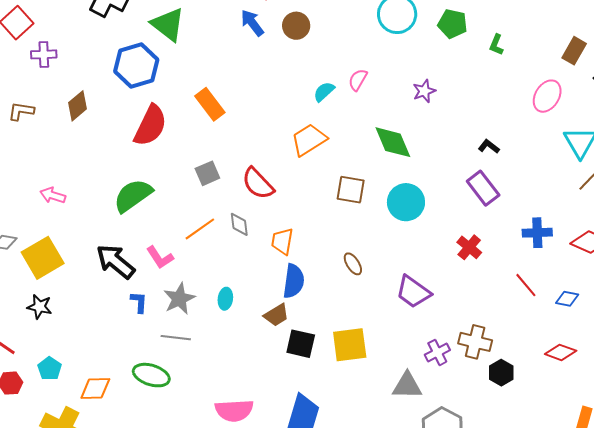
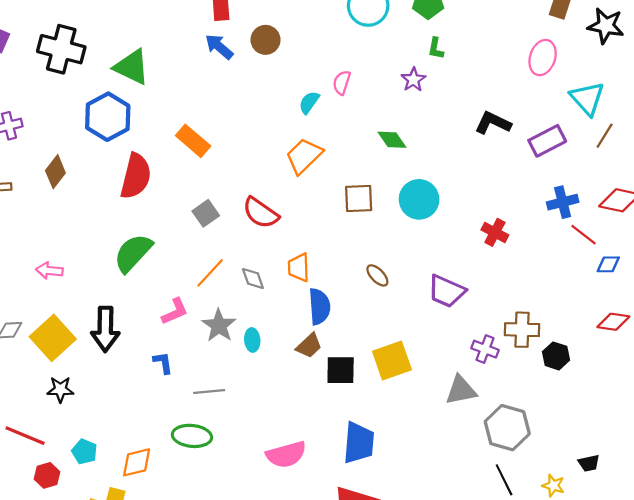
green L-shape: (496, 45) -> (436, 48), moved
green diamond: (393, 142) -> (392, 140), size x0.7
black L-shape: (489, 146) -> (493, 123), size x1.6
purple rectangle: (483, 188) -> (547, 141), moved, turned -68
gray diamond: (239, 224) -> (253, 279), moved
pink L-shape: (160, 257) -> (175, 311), turned -68
black arrow: (116, 262) -> (105, 329), moved, turned -117
red line: (526, 285) -> (583, 235), moved
gray star: (179, 299) -> (219, 325), moved
purple cross: (437, 352) -> (485, 349), turned -30

